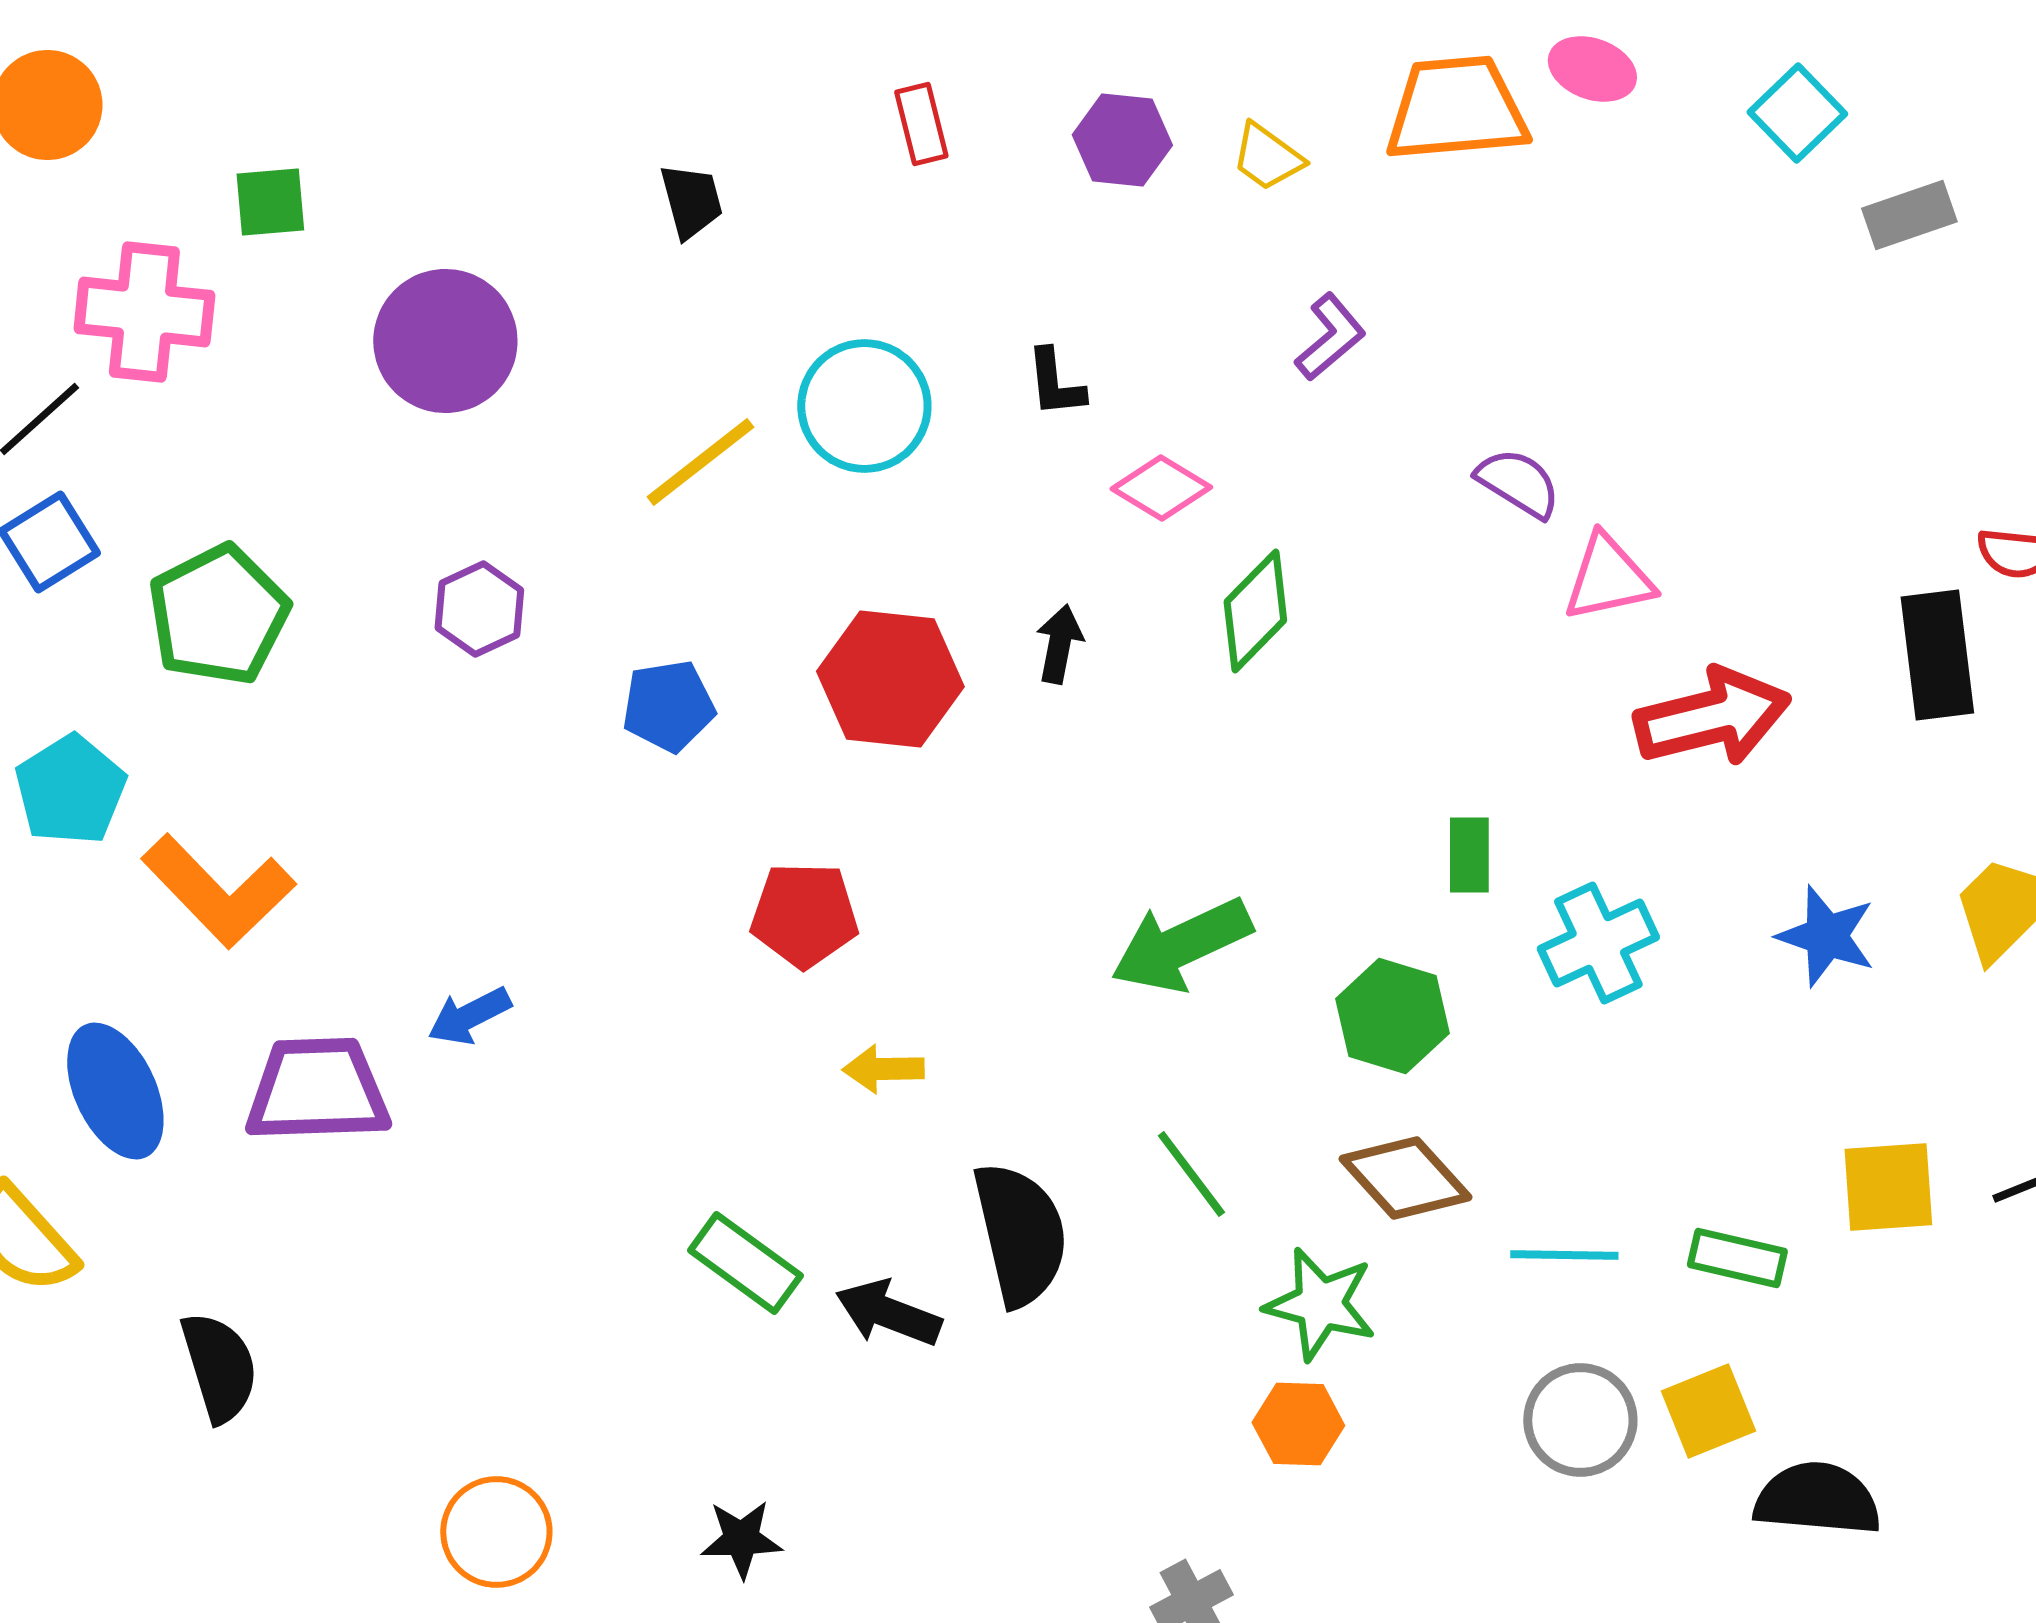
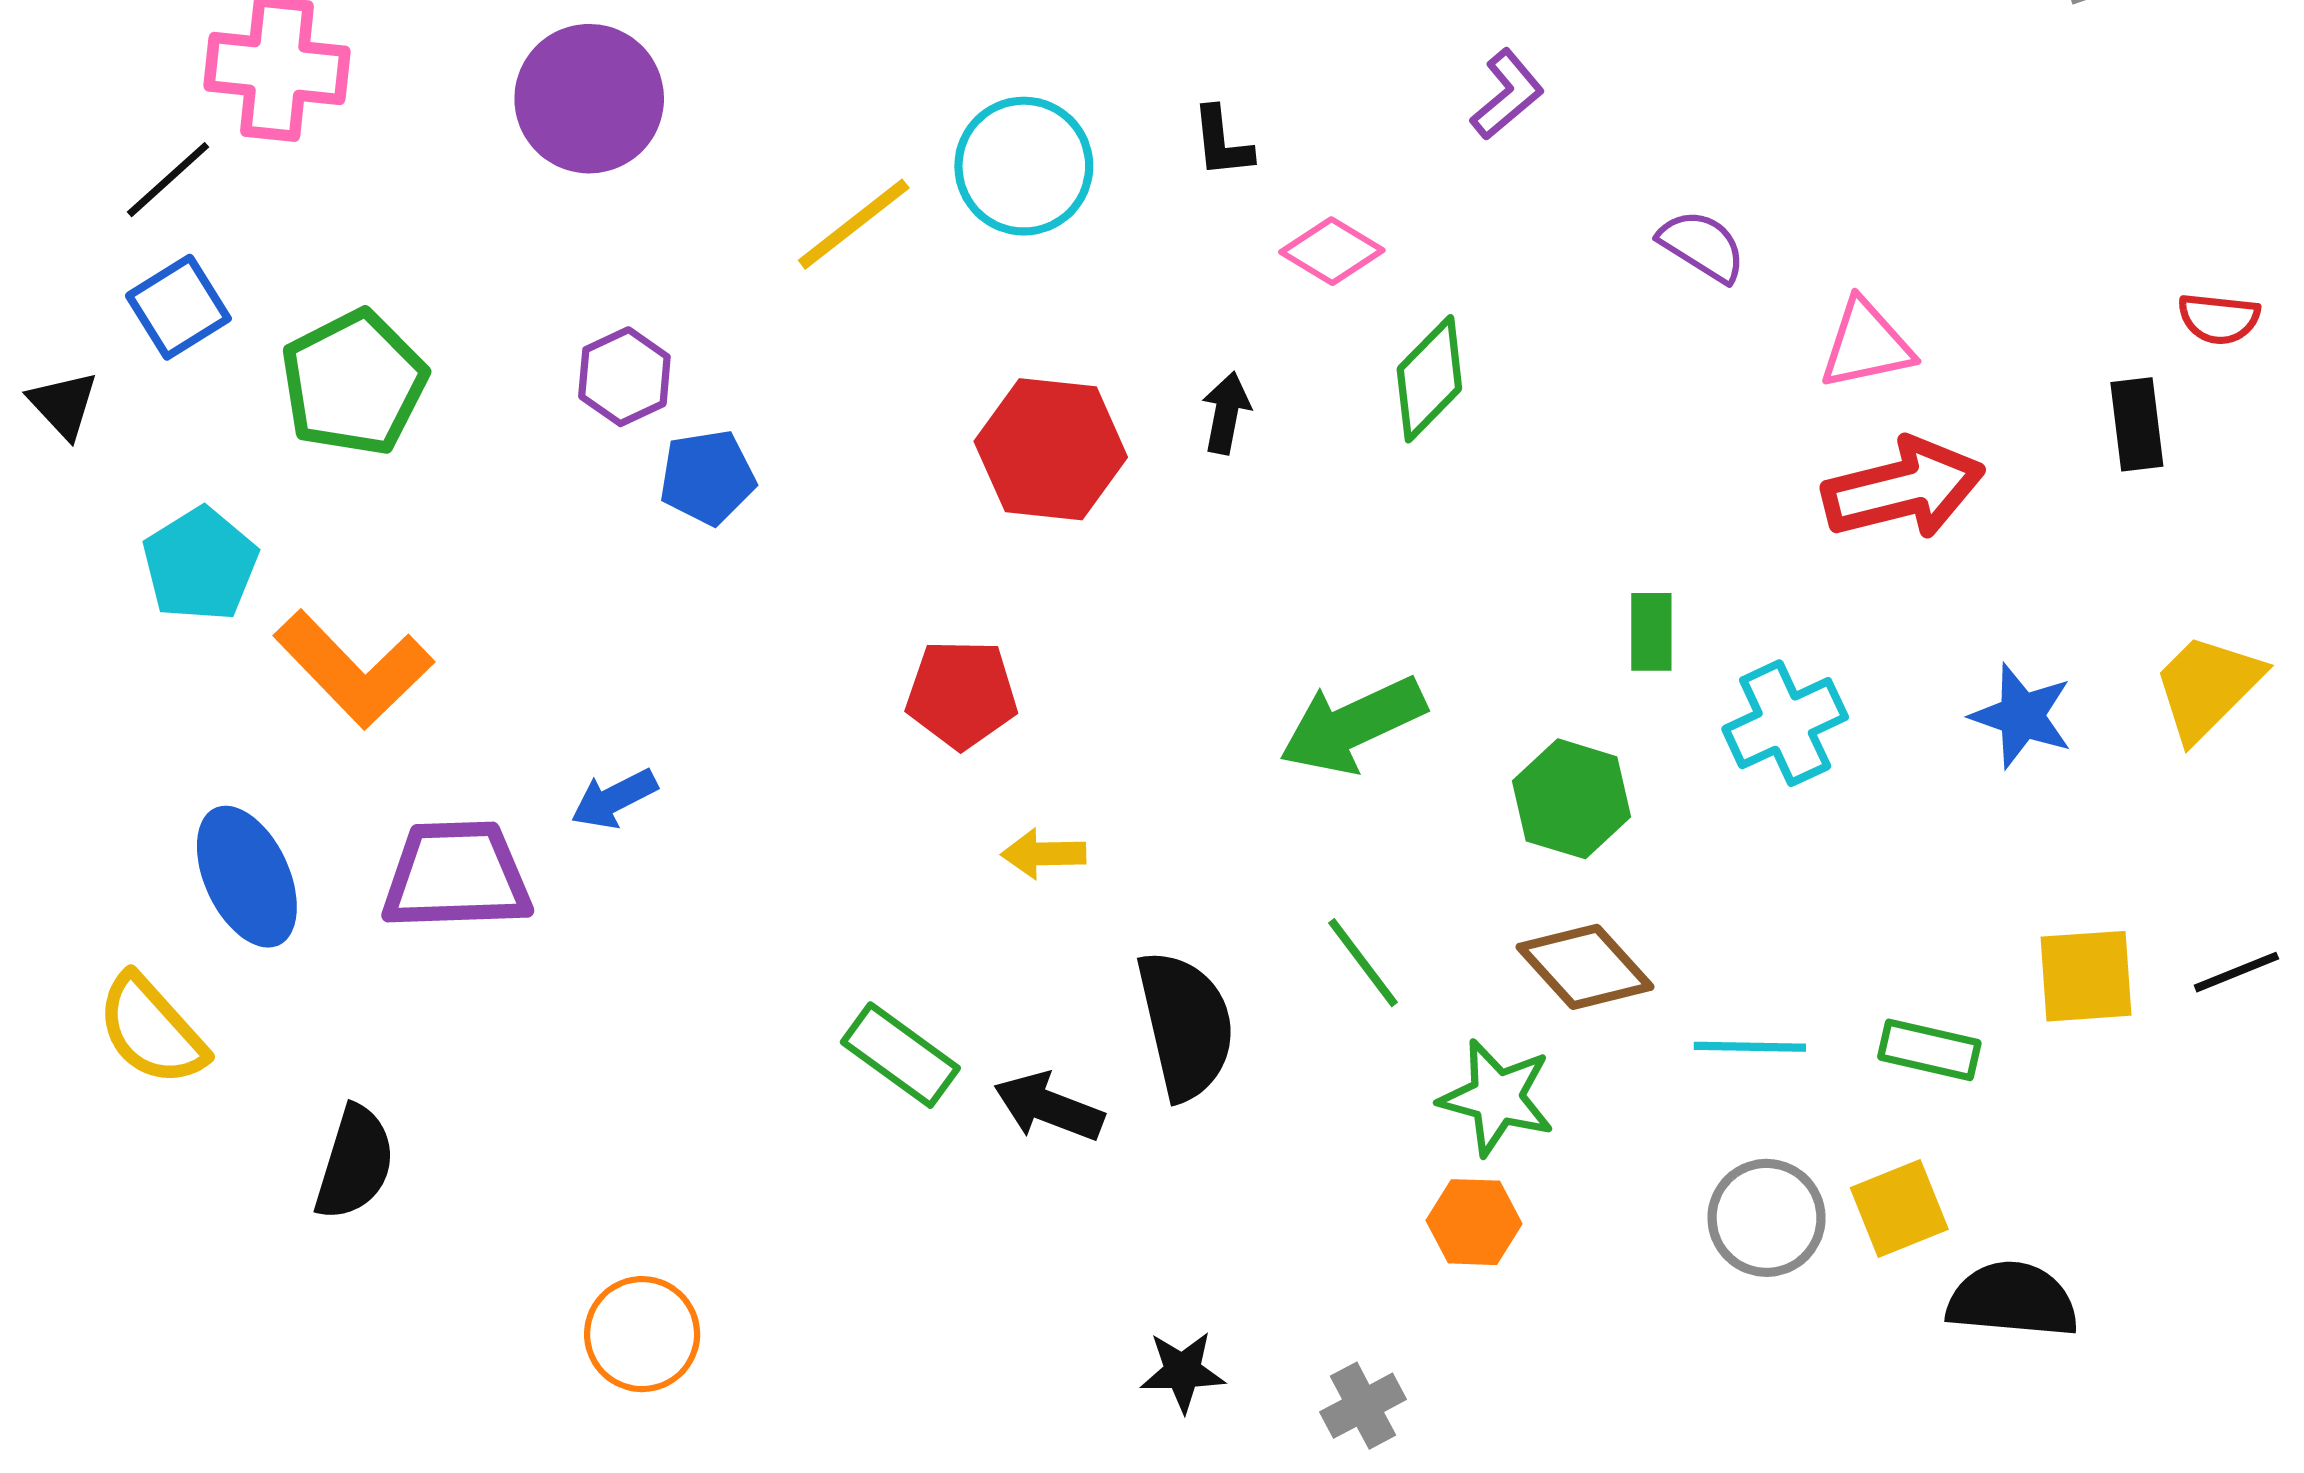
pink triangle: (1608, 578) -> (1866, 344), moved
black rectangle: (1937, 655) -> (2137, 424), size x0.7
blue pentagon: (668, 706) -> (707, 477), moved
black semicircle: (219, 1367) -> (355, 1163), turned 34
black star: (741, 1539) -> (1183, 1371), moved

